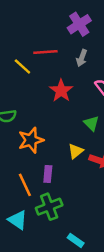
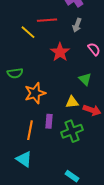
yellow triangle: (76, 151) -> (72, 102), turned 32
orange line: (25, 185) -> (30, 130), turned 36
green cross: (49, 207) -> (72, 131), moved

